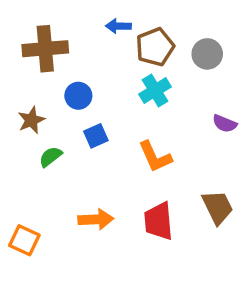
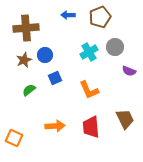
brown pentagon: (155, 47) -> (100, 17), moved
gray circle: (207, 54) -> (115, 47), moved
brown star: (31, 120) -> (24, 60), moved

